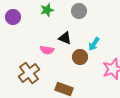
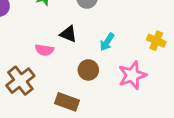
brown circle: (80, 57) -> (88, 70), moved

